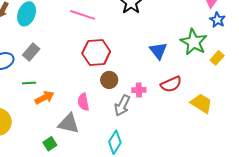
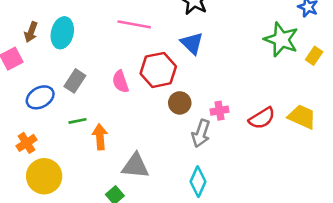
blue triangle: (158, 51) -> (192, 43), moved
red semicircle: (171, 84) -> (262, 118), moved
orange arrow: (45, 98) -> (100, 137), turned -60
pink semicircle: (83, 102) -> (120, 82), moved

